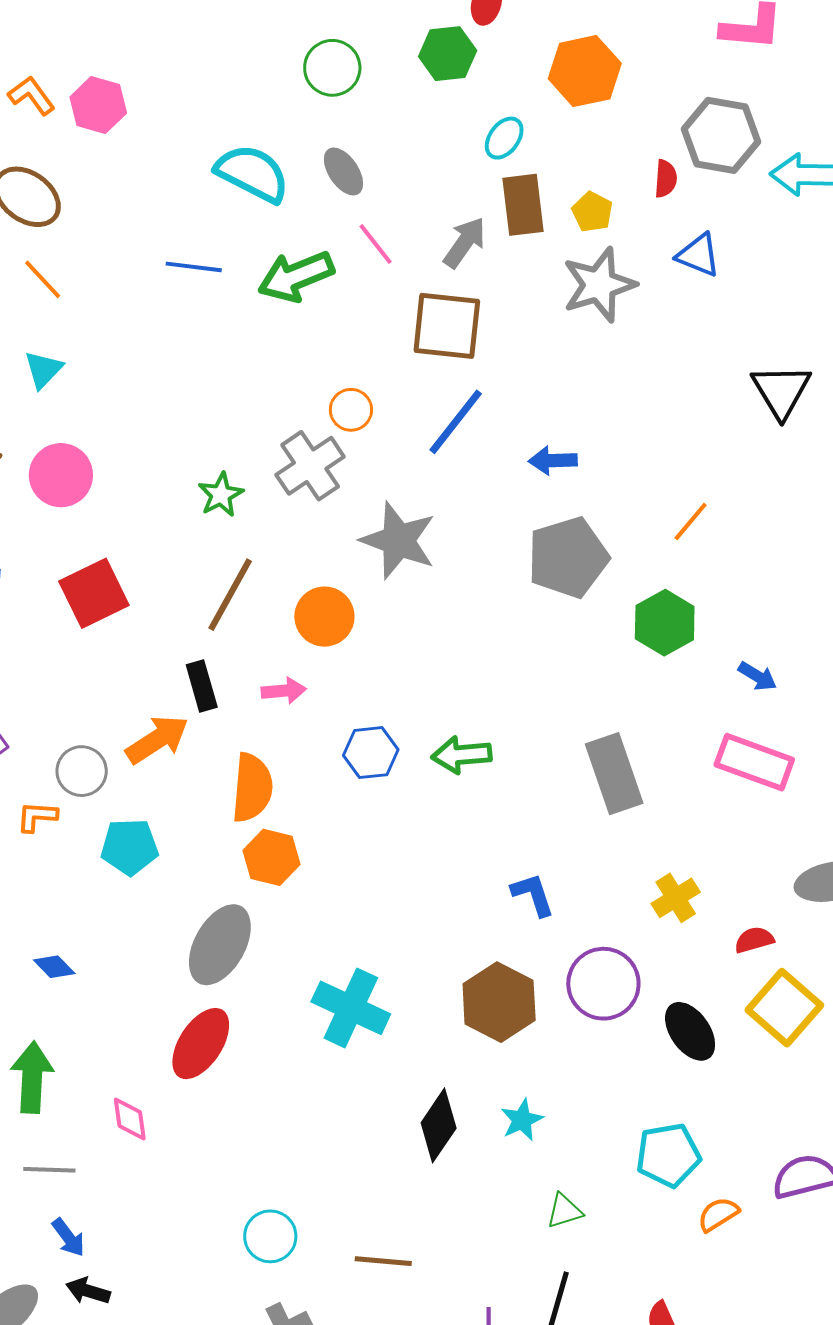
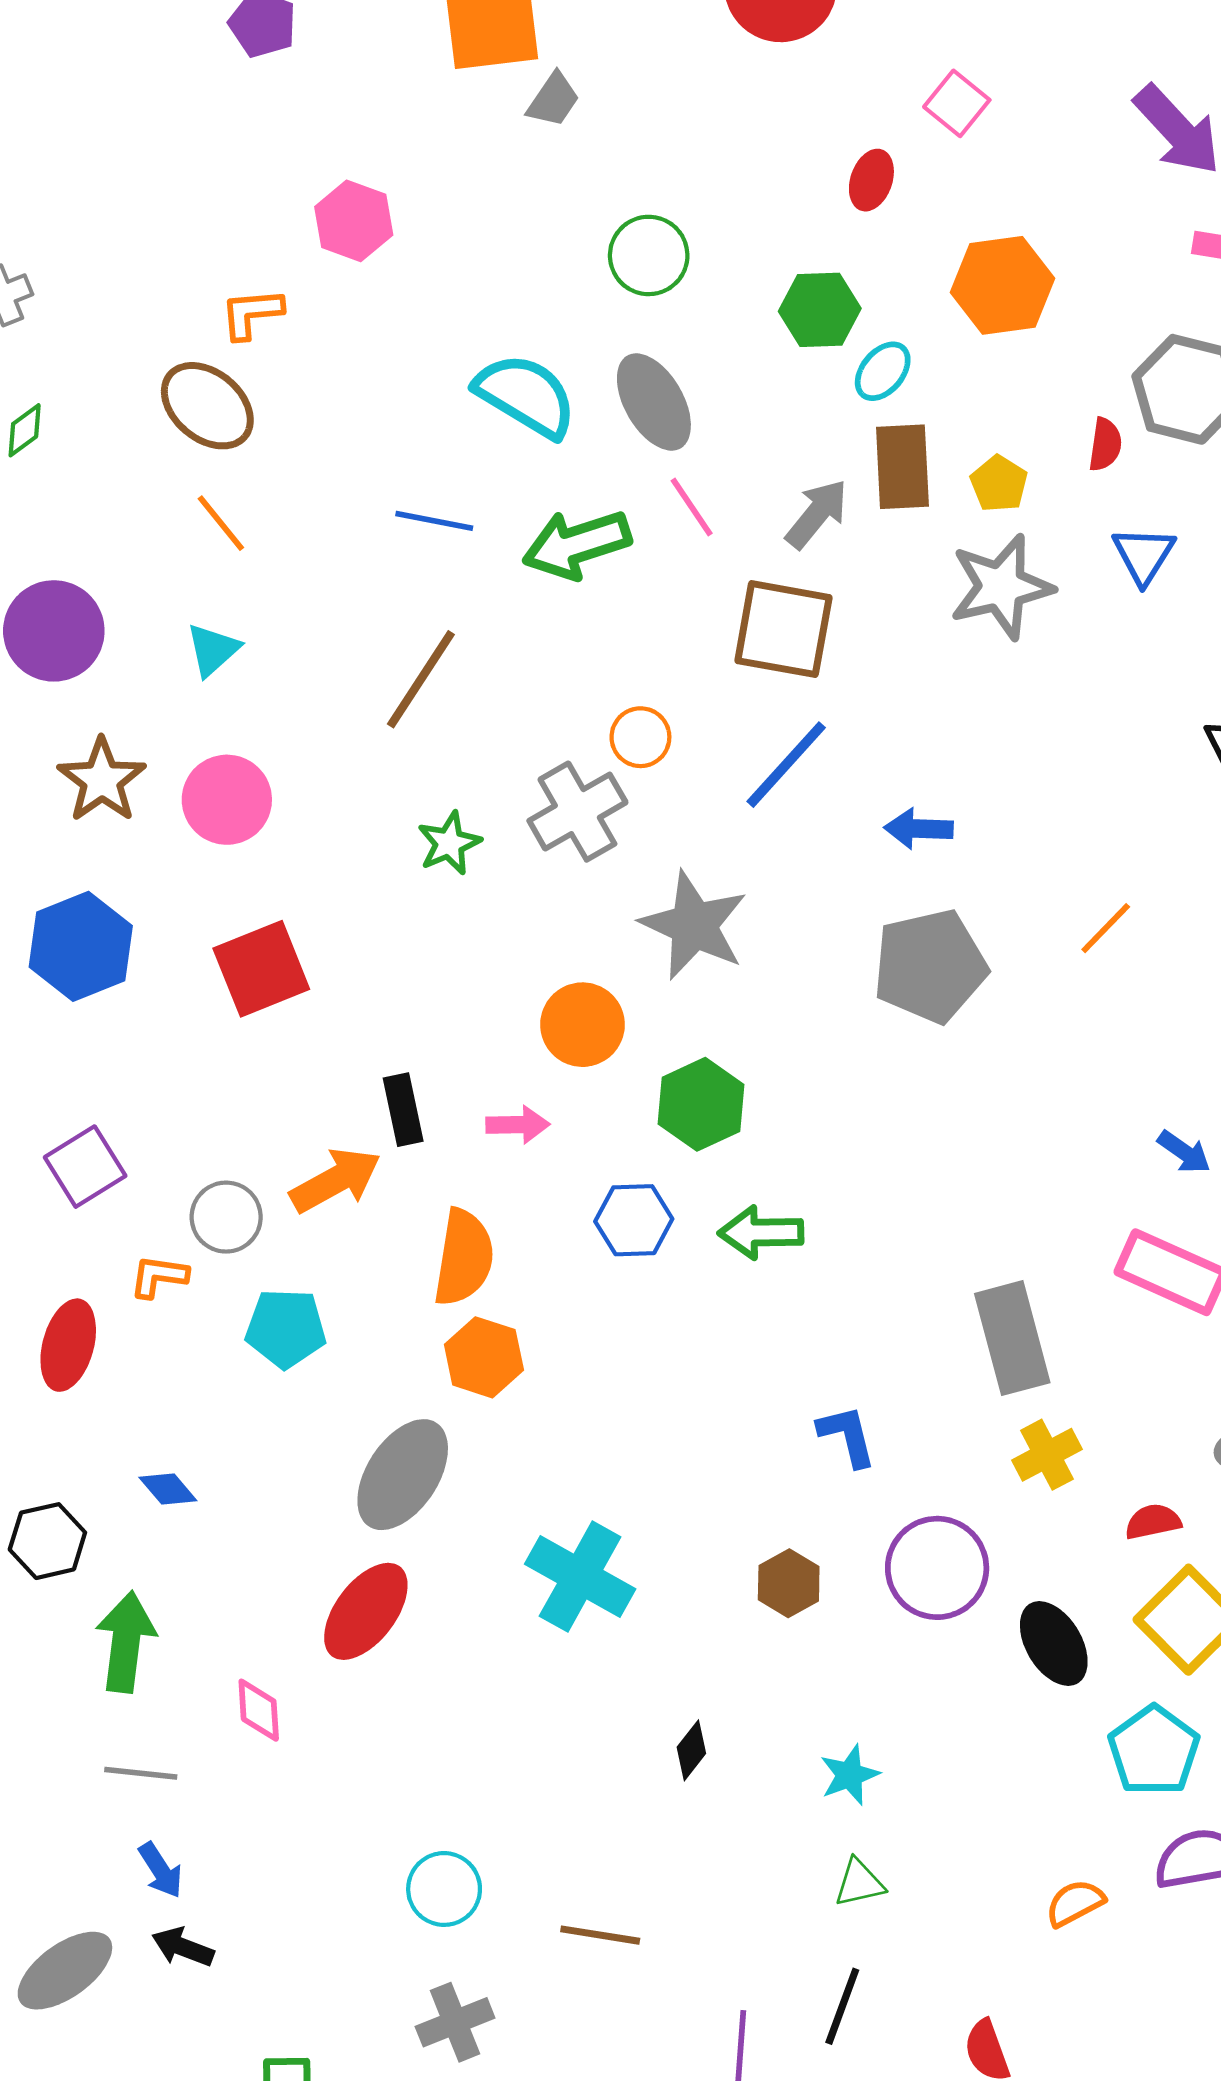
green hexagon: (448, 54) -> (820, 310), moved
orange L-shape: (32, 95) -> (252, 313), moved, turned -63
pink hexagon: (98, 105) -> (354, 221), moved
gray ellipse: (343, 171) -> (654, 402), size x1.4
blue triangle: (698, 255) -> (1144, 555), turned 36
brown line: (230, 595) -> (421, 679), moved
green hexagon: (665, 623) -> (701, 1104), moved
gray rectangle: (614, 774) -> (1012, 1338), moved
brown hexagon: (499, 1002) -> (789, 1583), size x0.6
cyan star: (522, 1120) -> (850, 1775), moved
black diamond: (439, 1125) -> (691, 1750), size x0.6
cyan pentagon: (668, 1155) -> (1154, 1751), moved, turned -30

